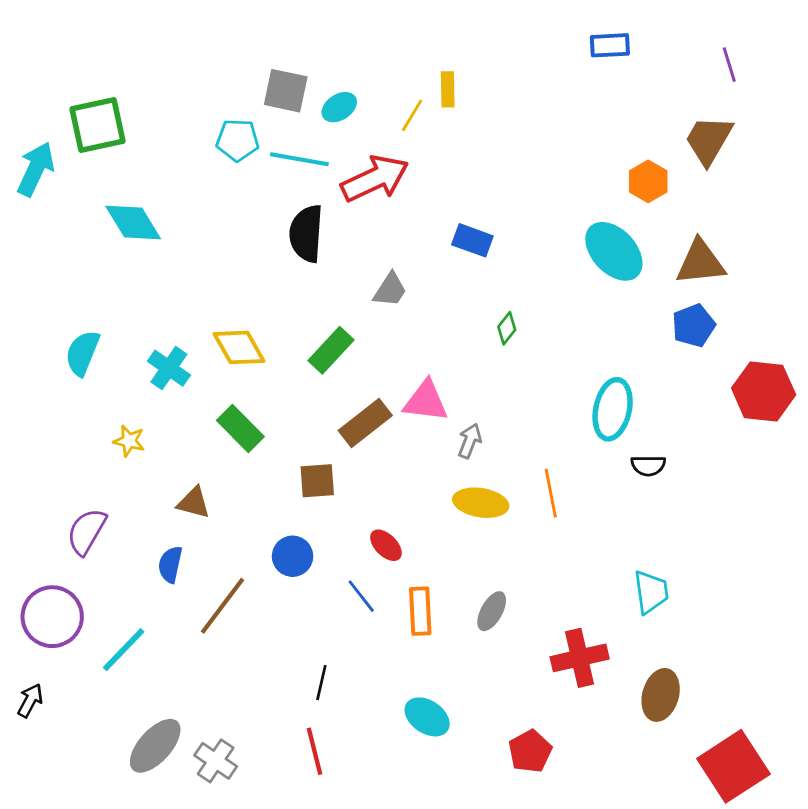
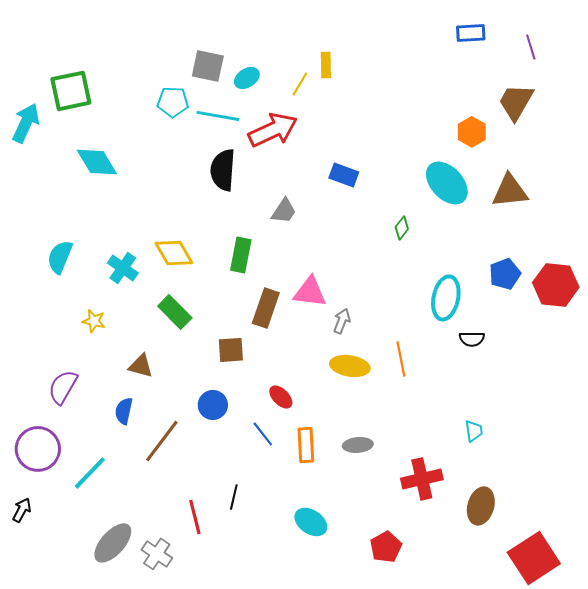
blue rectangle: (610, 45) -> (471, 33), moved
blue pentagon: (694, 326) -> (505, 274), moved
green diamond: (507, 328) -> (402, 228), moved
green rectangle: (331, 350) -> (241, 255), turned -32
brown rectangle: (365, 423) -> (266, 308), turned -33
cyan trapezoid: (651, 592) -> (474, 431), size x0.7
gray ellipse: (492, 611) -> (358, 445), turned 56
red line: (315, 751) -> (195, 517), moved

